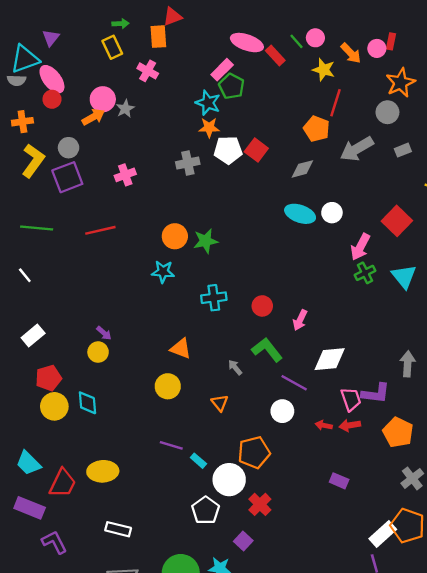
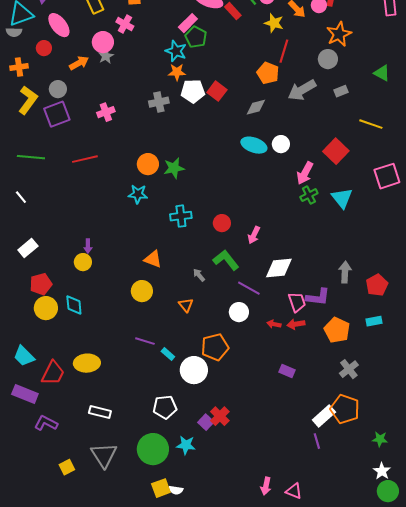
pink ellipse: (52, 79) -> (59, 25), moved
pink circle: (103, 99) -> (103, 42), moved
purple arrow: (104, 333) -> (88, 246), turned 48
red cross: (260, 504) -> (220, 416), moved
white pentagon: (206, 510) -> (165, 407), moved, turned 30
purple L-shape: (54, 542) -> (46, 423), turned -35

